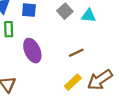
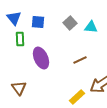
yellow rectangle: (73, 82) -> (77, 97), moved

